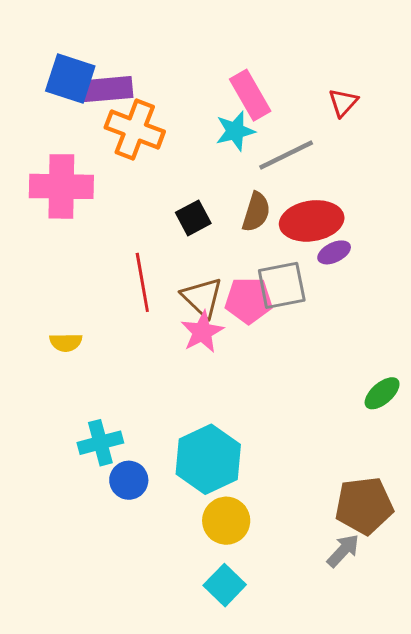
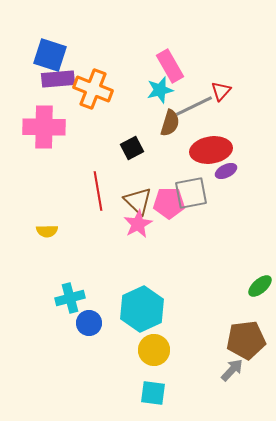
purple rectangle: (108, 89) -> (58, 79), moved
red triangle: (343, 103) -> (221, 91), moved
brown semicircle: (256, 212) -> (170, 123), moved
green ellipse: (382, 393) -> (260, 286), moved
cyan square: (225, 585) -> (153, 393), turned -36

